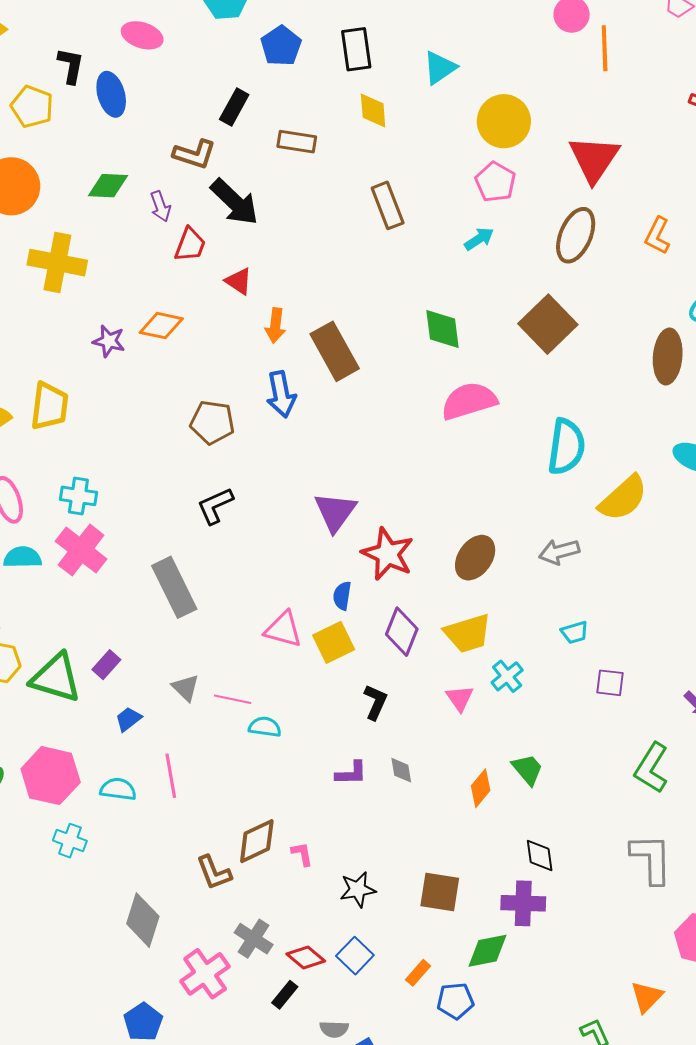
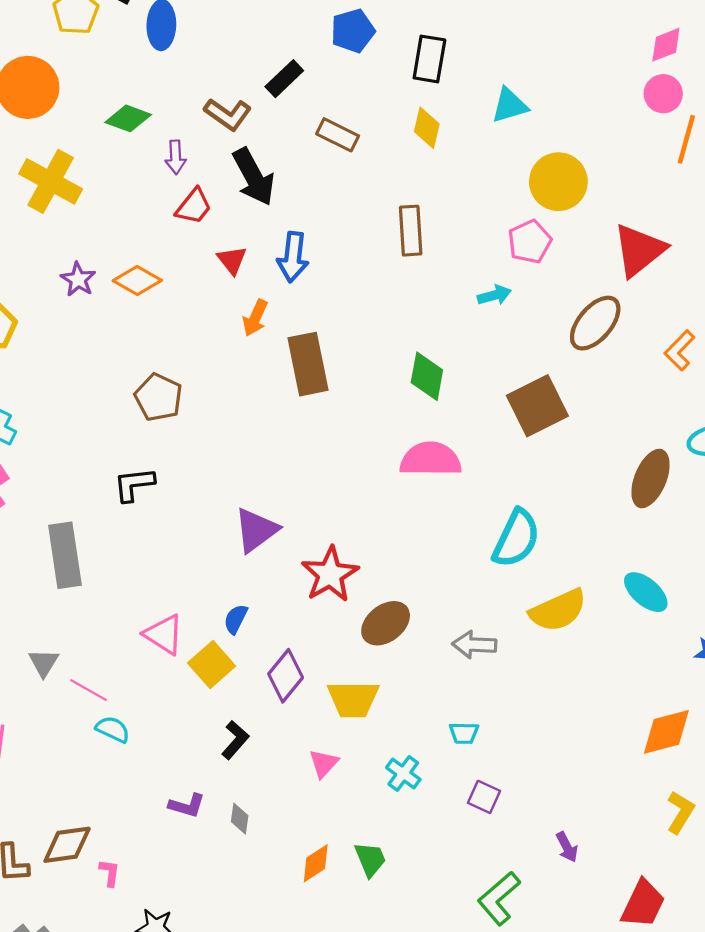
blue arrow: (281, 394) -> (293, 257), moved
red star: (388, 554) -> (330, 574), moved
yellow square: (334, 642) -> (212, 664), turned -33
cyan cross: (507, 676) -> (403, 774), moved, turned -32

